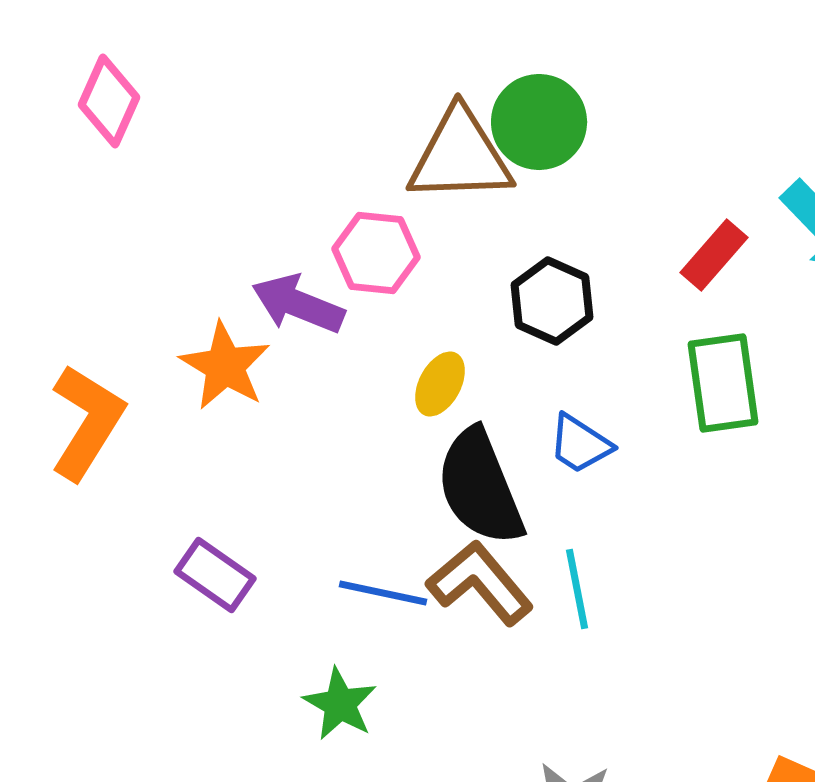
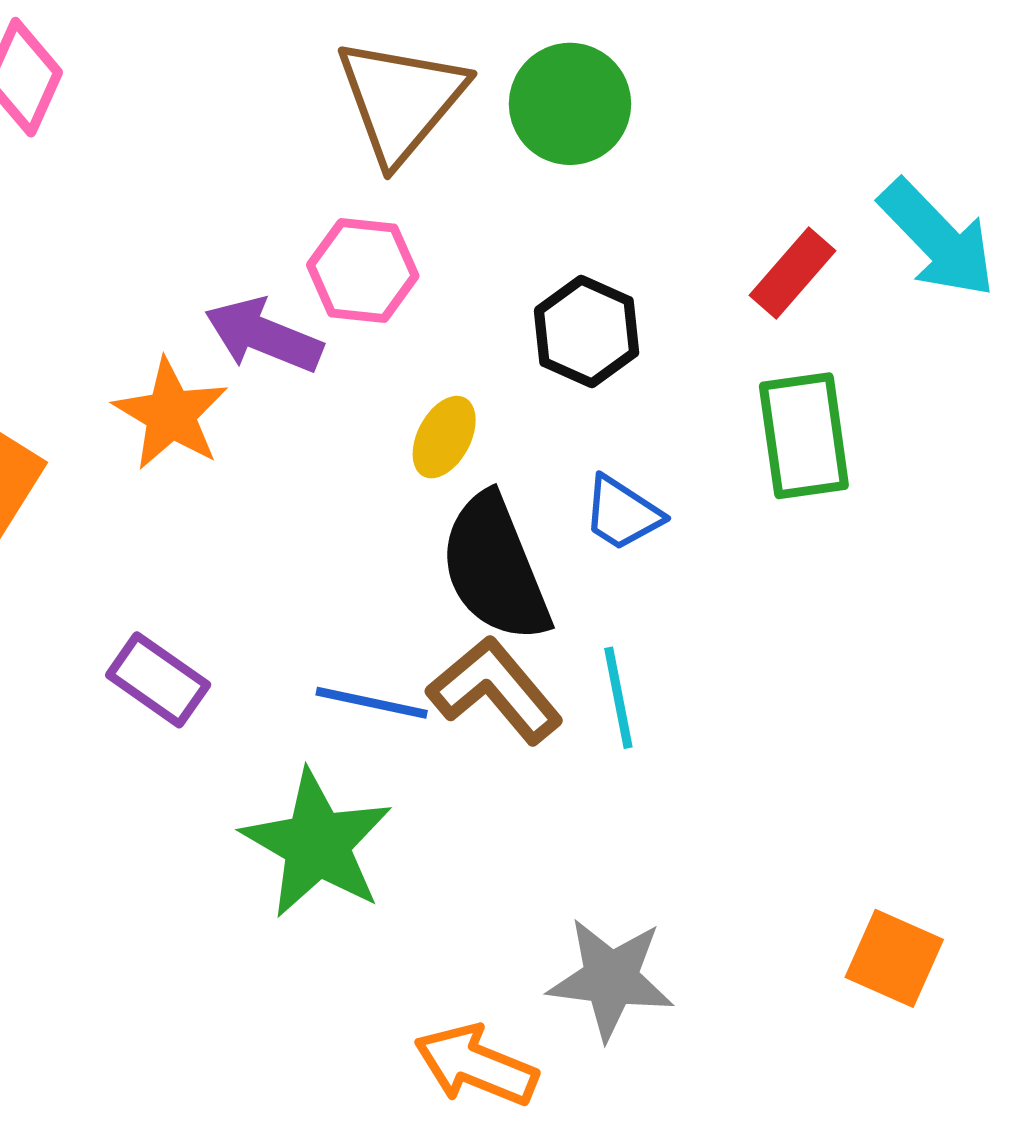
brown triangle: (460, 156) -> (401, 100), moved, turned -48
green star: (340, 704) -> (317, 844), size x1.6

